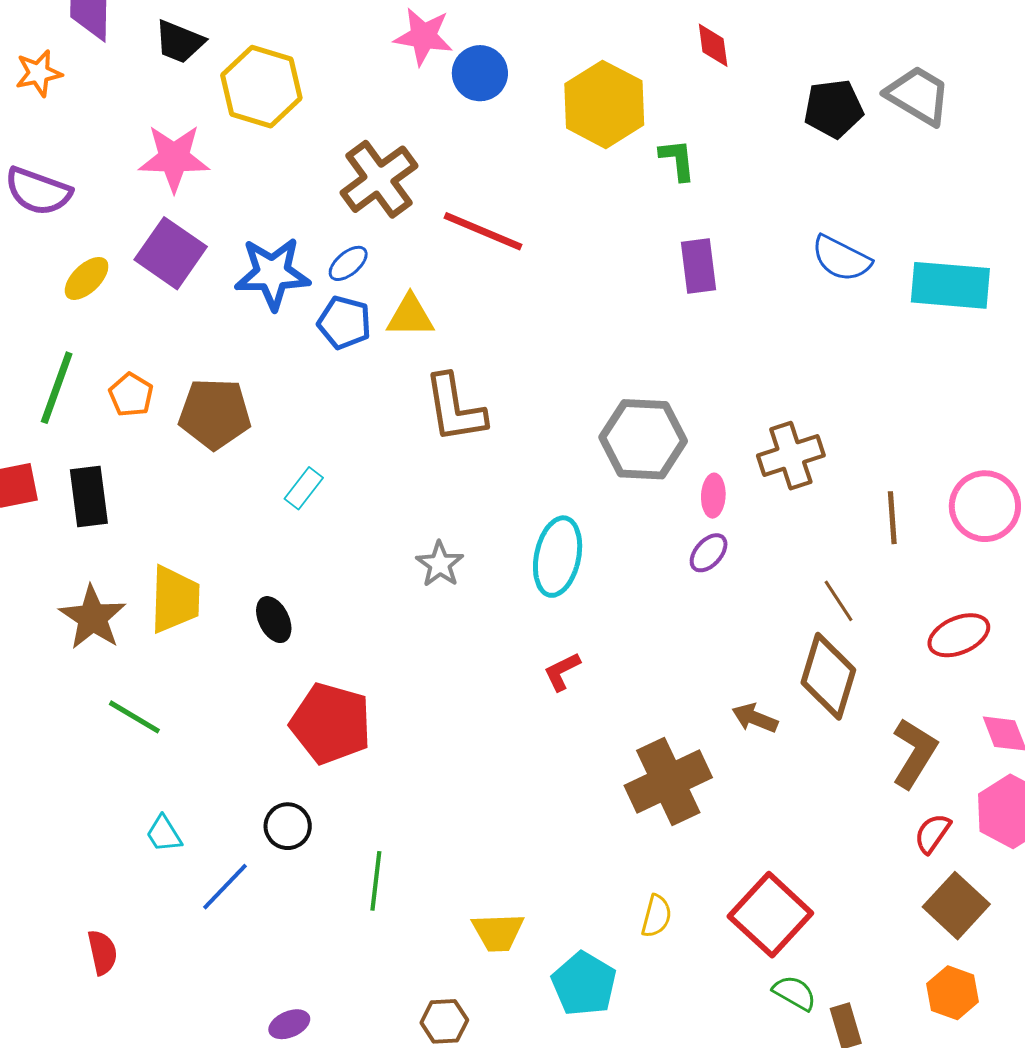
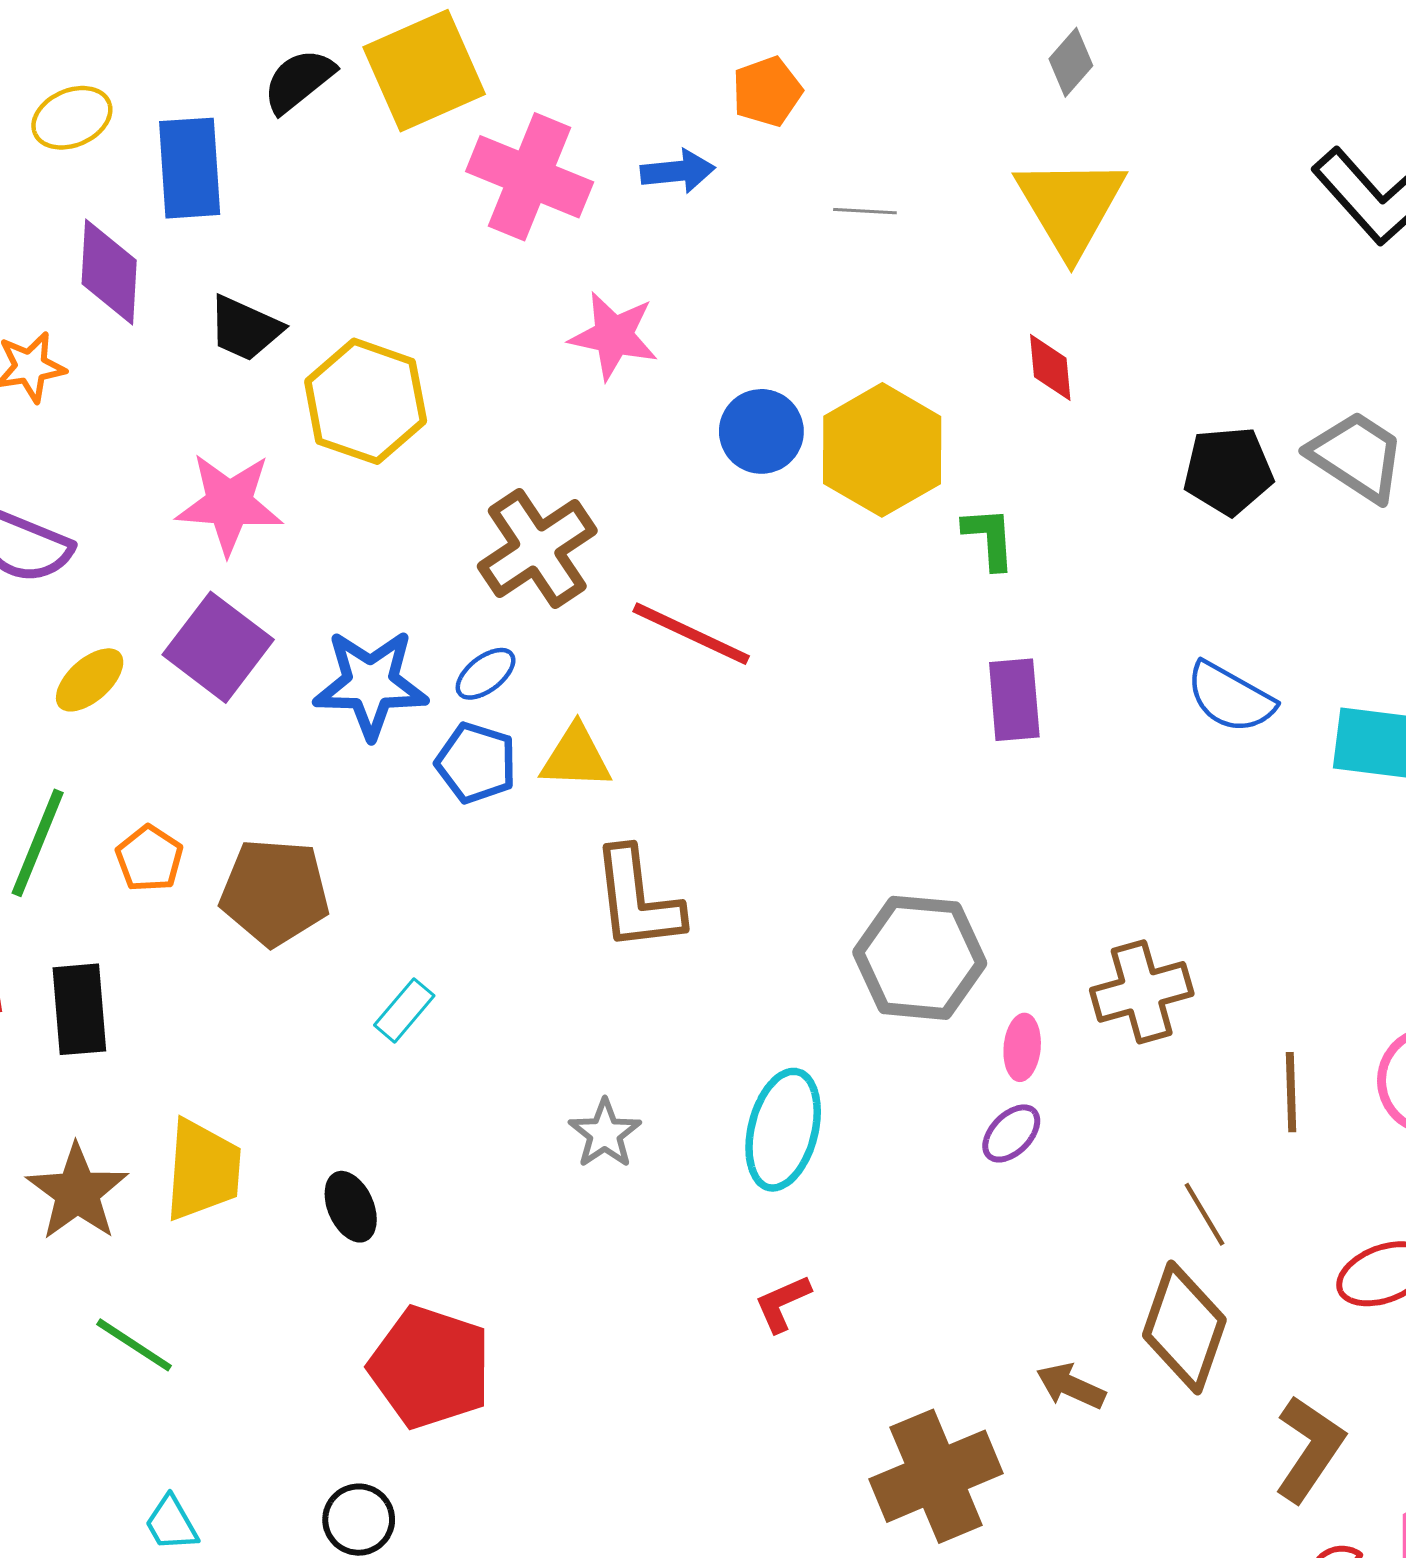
blue circle: (480, 73) -> (761, 431), moved

